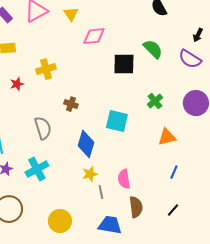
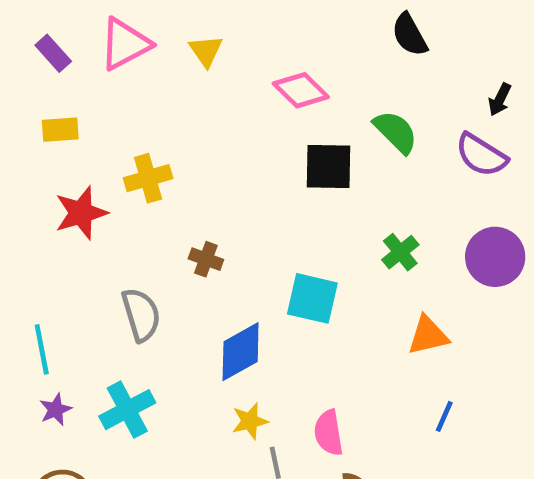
pink diamond: (94, 36) -> (301, 90), moved, turned 50
red star: (17, 84) -> (81, 213), size x1.6
blue diamond: (86, 144) -> (241, 352), turned 44

